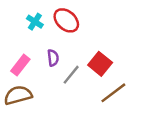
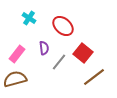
red ellipse: (66, 20) -> (63, 26), moved

